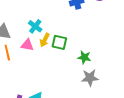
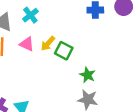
cyan cross: (35, 26) -> (30, 15), moved

